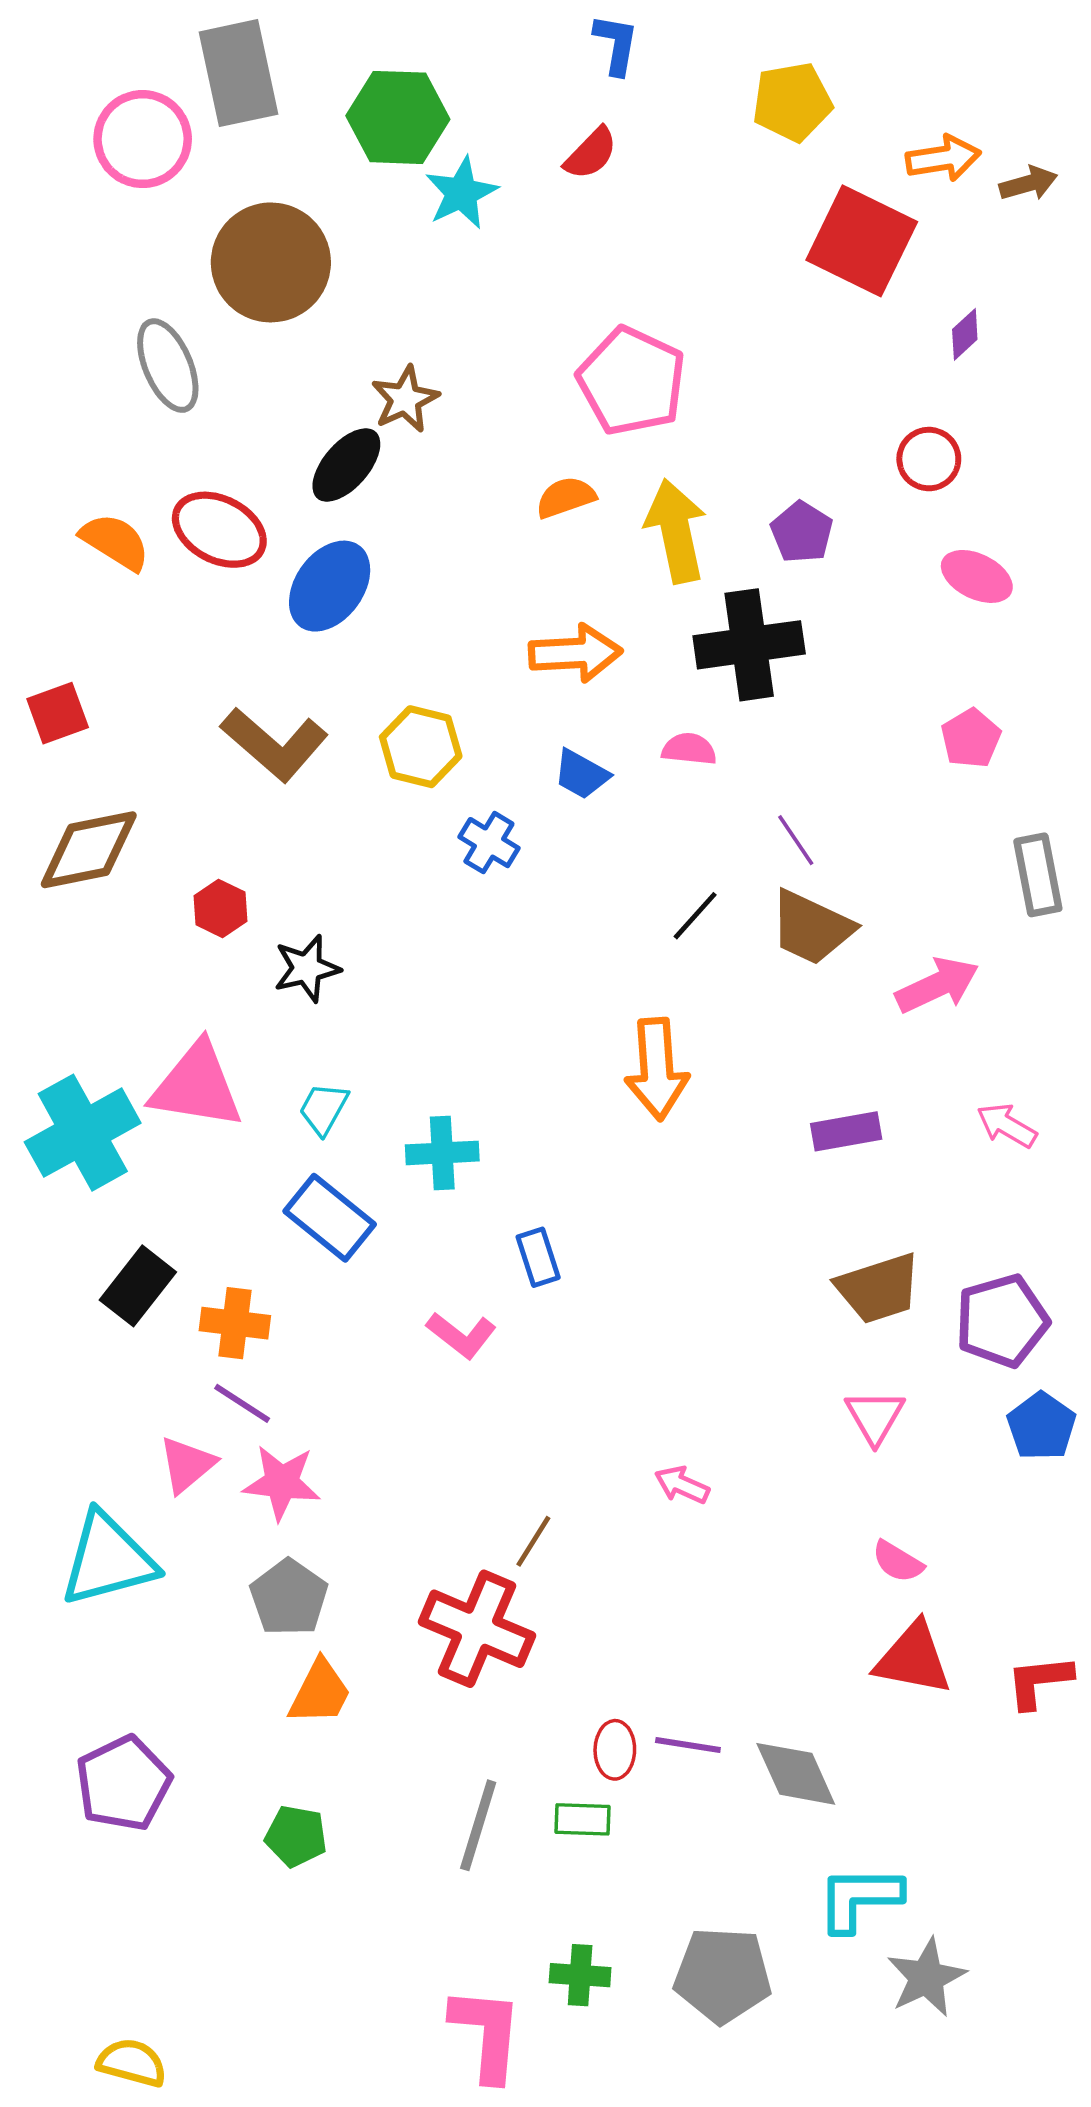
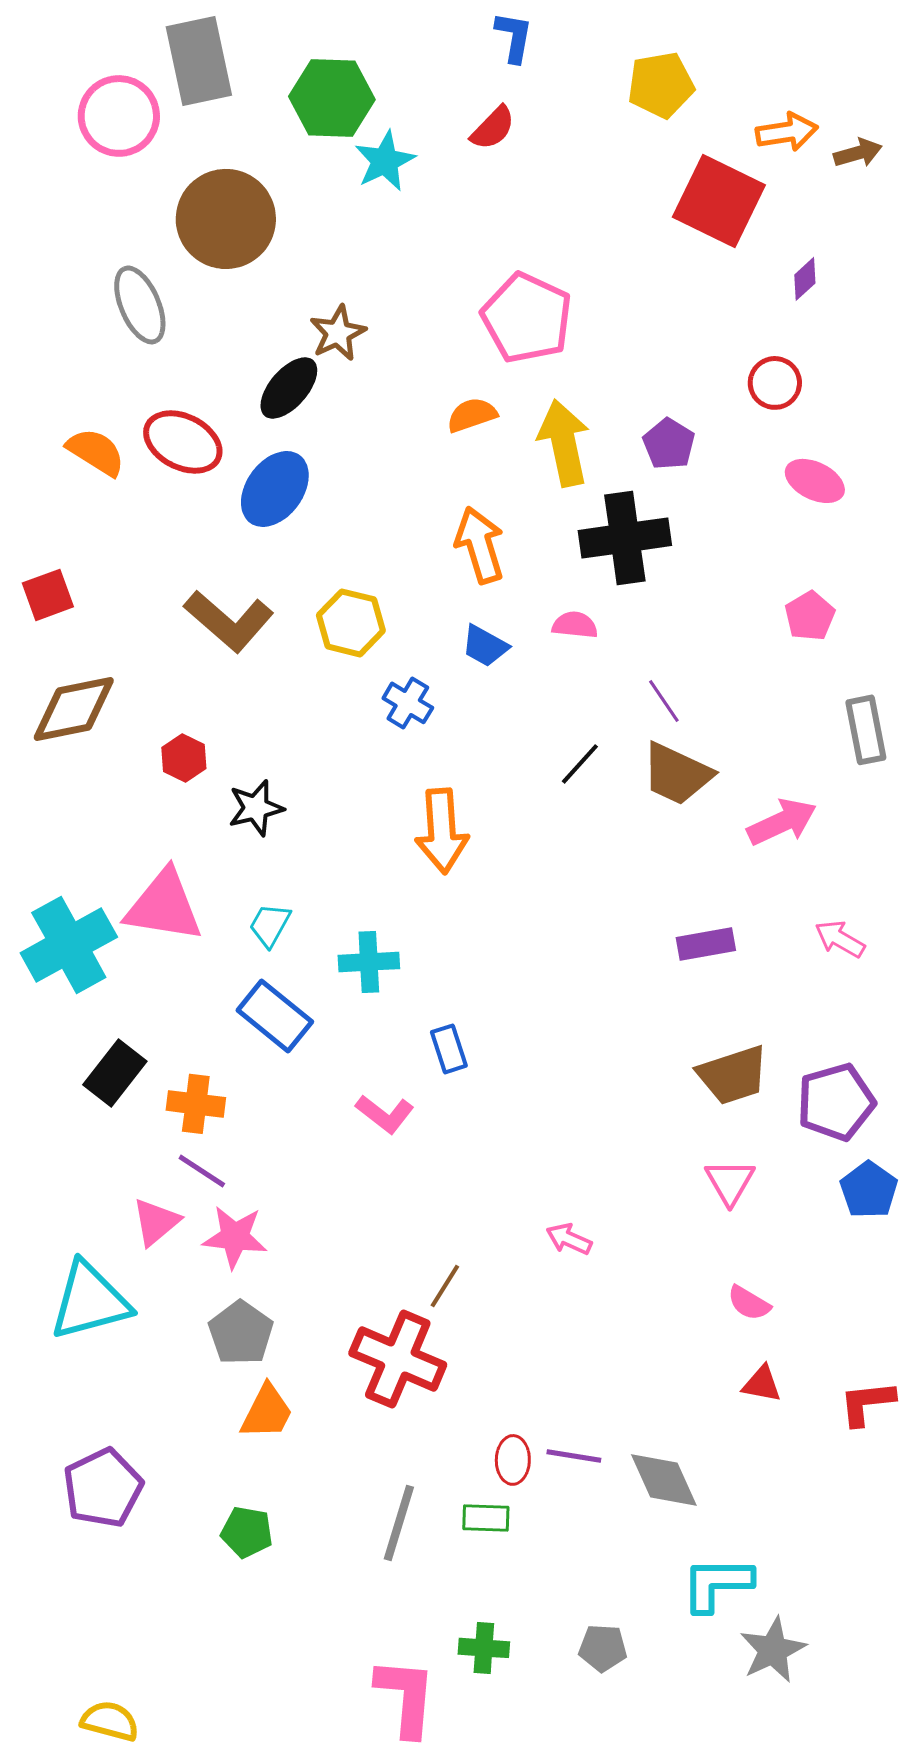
orange arrow: (575, 653) -> (480, 545), turned -104
orange arrow: (657, 1069) -> (442, 831), moved
red triangle: (913, 1659) -> (762, 1384), size x0.6
gray pentagon: (723, 1975) -> (603, 1648), size x0.6

